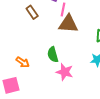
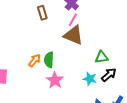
orange arrow: (23, 62) -> (35, 61), moved, turned -104

